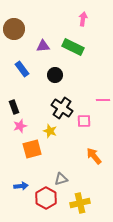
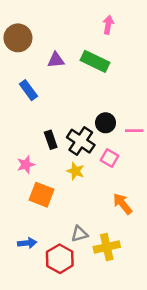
black circle: (55, 75) -> (106, 123), moved
black rectangle: (14, 107) -> (51, 140), moved
pink square: (84, 121) -> (109, 158), turned 32
yellow star: (50, 131) -> (75, 171), moved
orange square: (32, 149) -> (41, 195), turned 36
yellow cross: (80, 203) -> (107, 247), moved

